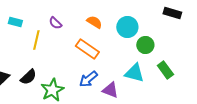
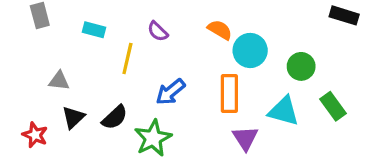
cyan circle: (127, 27) -> (250, 50), moved
orange rectangle: (87, 49) -> (229, 94), moved, turned 55
blue arrow: (88, 79) -> (170, 92), moved
purple triangle: (110, 90) -> (245, 138), turned 36

